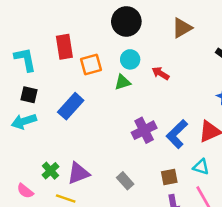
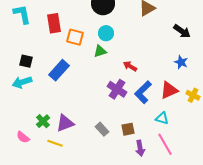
cyan L-shape: (25, 59) -> (22, 14), moved
orange square: (91, 64) -> (75, 37), turned 30
red arrow: (160, 73) -> (130, 66), moved
purple cross: (144, 130) -> (117, 89), turned -30
brown square: (169, 177) -> (128, 129), moved

